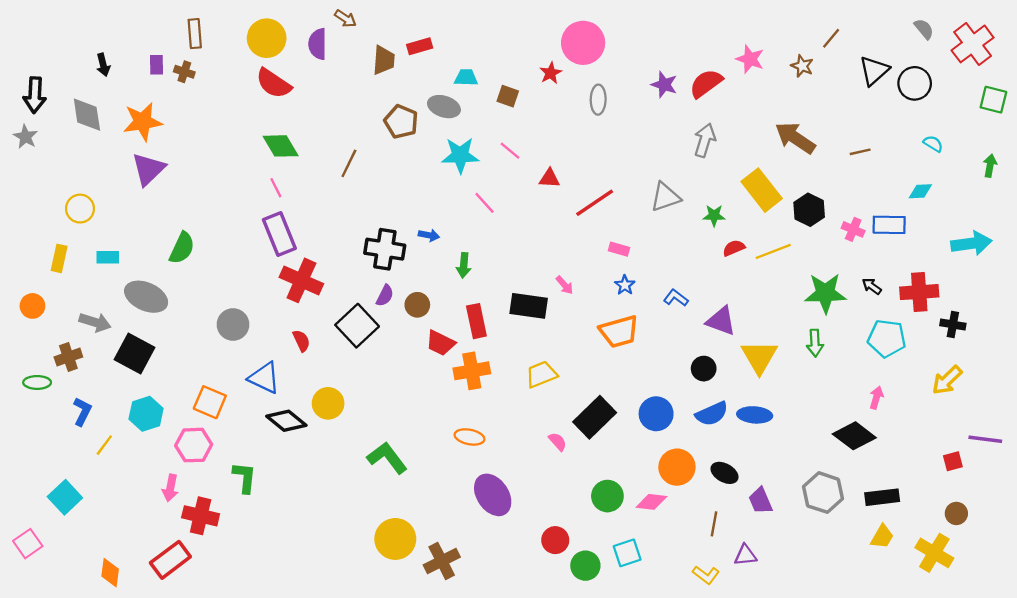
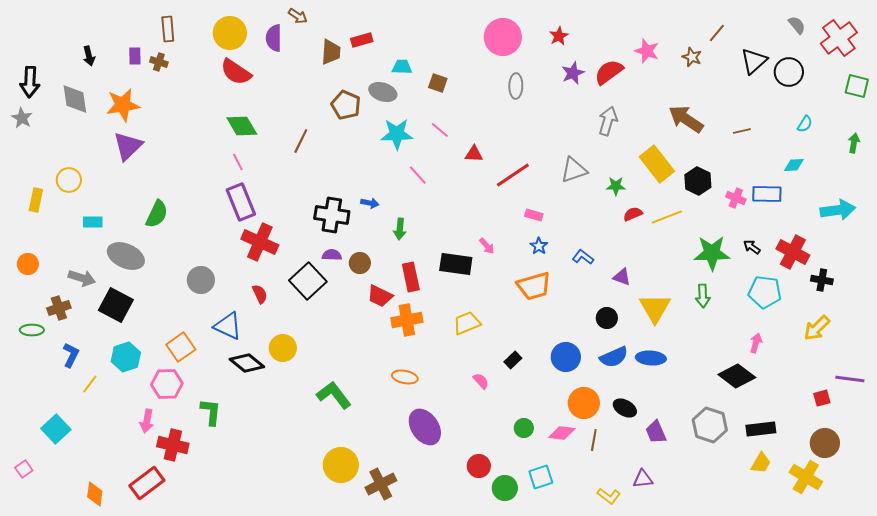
red star: (551, 73) -> (559, 36), moved
purple star: (664, 85) -> (573, 73), turned 30
cyan semicircle: (933, 144) -> (805, 124), turned 90
yellow rectangle: (59, 258) -> (36, 200), moved
red cross: (919, 292) -> (793, 252), turned 32
purple semicircle: (385, 296) -> (332, 255), turned -114
purple triangle: (721, 321) -> (622, 277), size x0.7
orange square: (210, 402) -> (181, 347), turned 32
black rectangle: (595, 417) -> (513, 360), size x0.5
green circle: (607, 496) -> (524, 428), size x0.7
brown circle: (956, 513) -> (825, 443), size x1.5
brown line: (714, 524) -> (594, 440), moved
pink square: (28, 544) -> (24, 469), size x0.7

